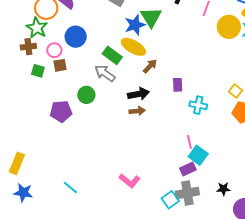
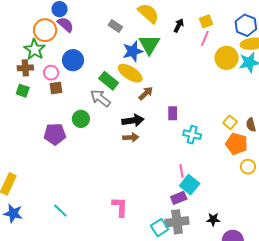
green square: (38, 71) -> (23, 91), moved
pink L-shape: (130, 181) -> (120, 207), turned -130

